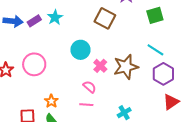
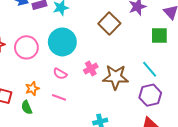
cyan circle: (80, 50) -> (62, 42), moved, size x1.4
pink semicircle: (90, 87) -> (60, 74), moved, turned 152
pink line: (86, 105) -> (59, 97), moved

